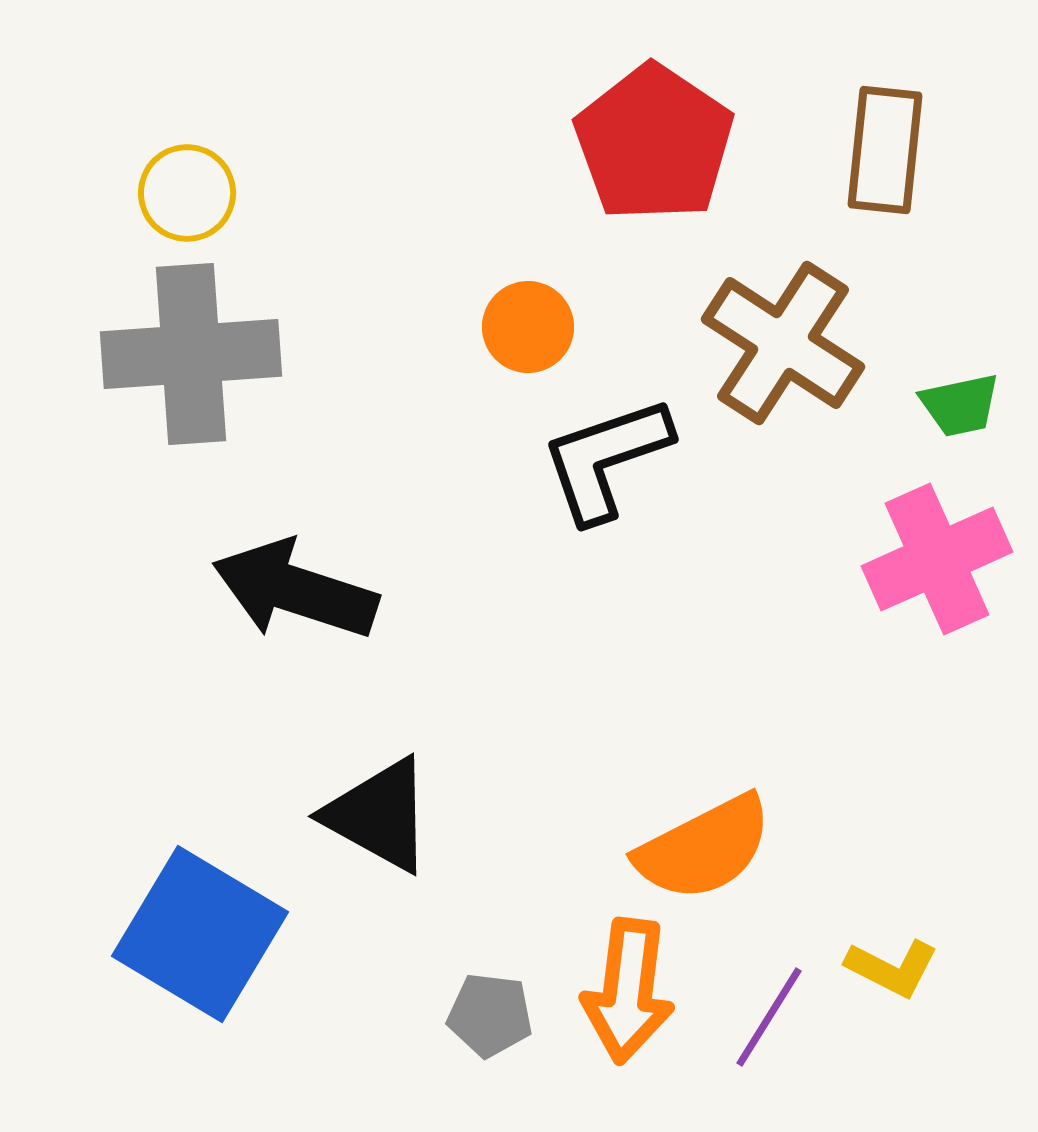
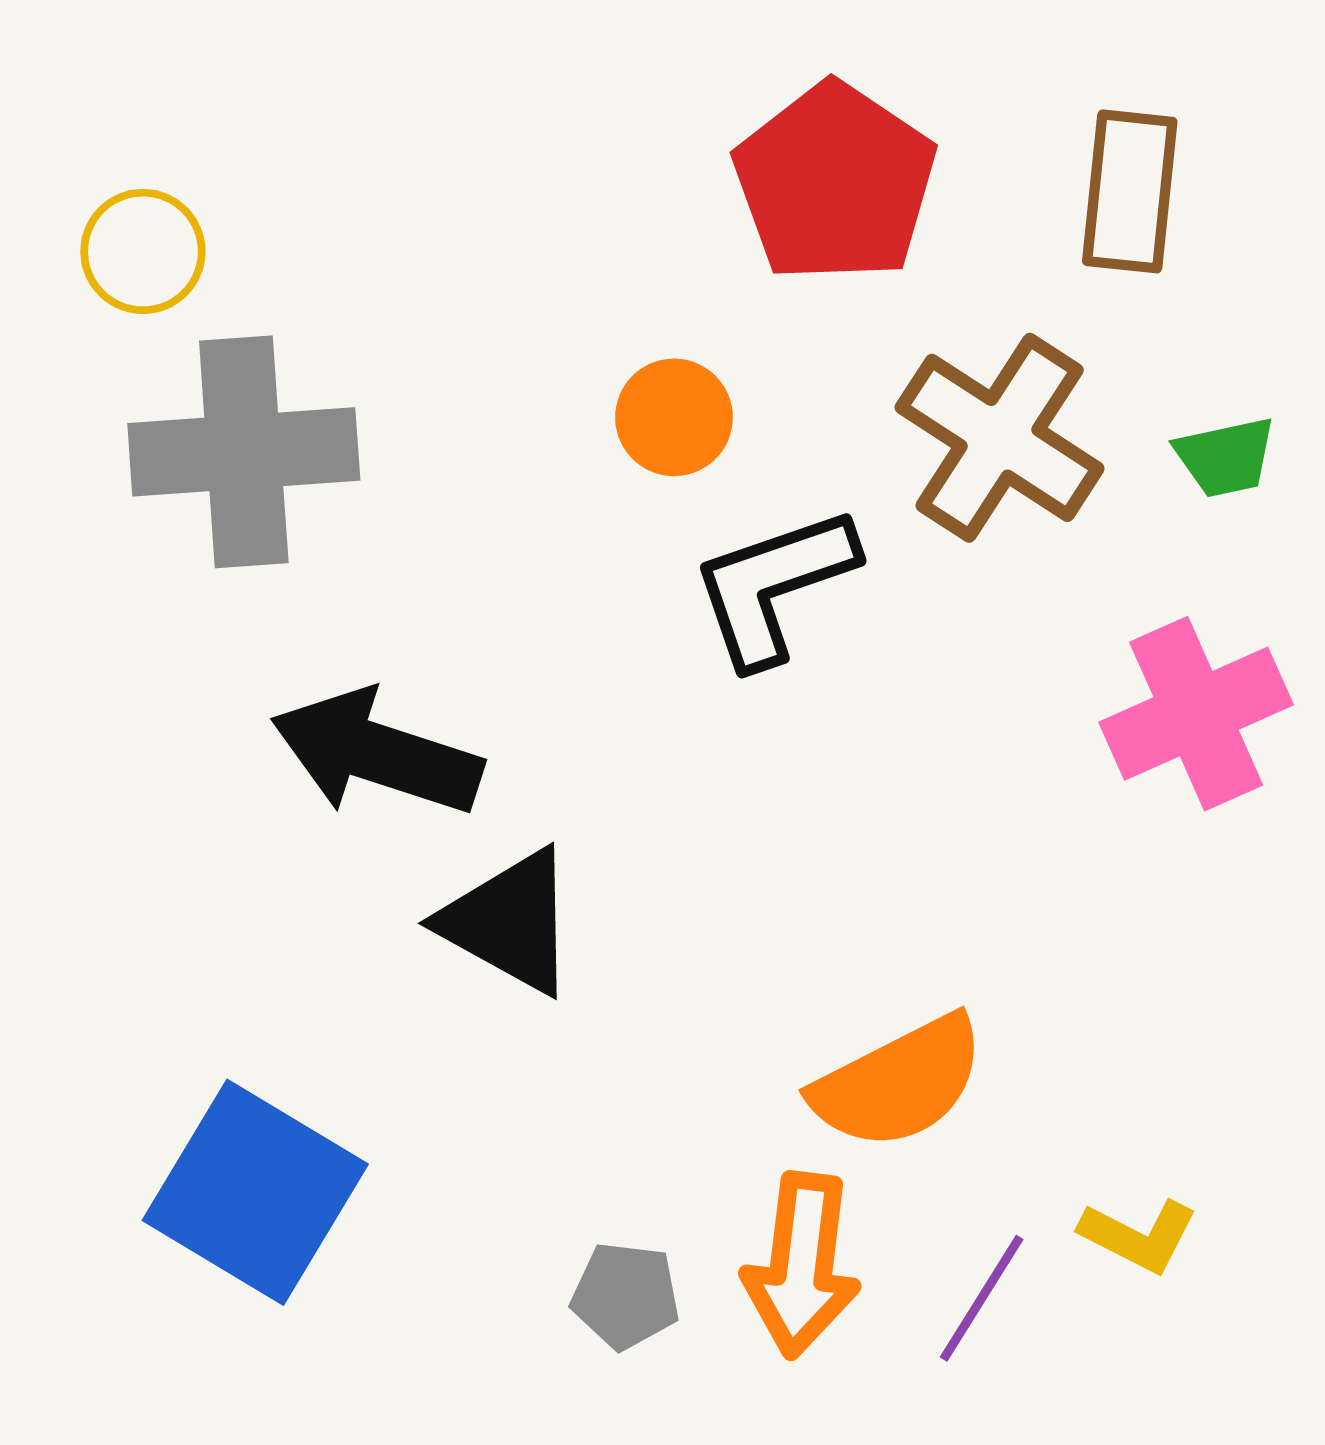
yellow circle: (187, 193) -> (143, 251), moved
green trapezoid: (960, 405) -> (1225, 457), moved
black triangle: (379, 815) -> (509, 922), moved

